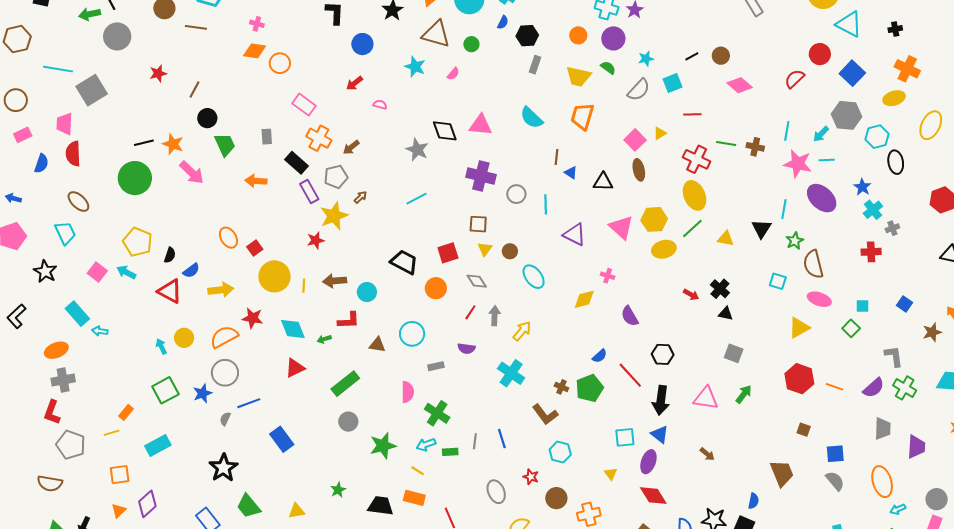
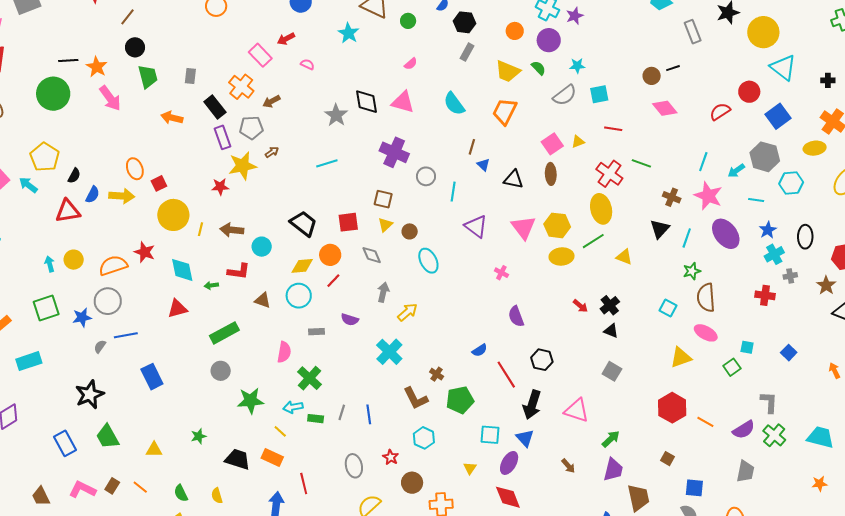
black line: (692, 56) -> (673, 68), moved
pink semicircle: (453, 74) -> (411, 64), moved
pink rectangle: (304, 105) -> (260, 55), moved
brown cross: (755, 147) -> (672, 197), moved
cyan line: (827, 160) -> (756, 200), moved
black ellipse: (896, 162) -> (805, 237), moved
black triangle: (761, 229) -> (660, 229), moved
blue semicircle: (191, 271) -> (93, 195), turned -36
yellow arrow: (221, 290) -> (122, 196), moved
red triangle: (170, 291) -> (68, 211), turned -48
yellow diamond: (584, 299) -> (302, 266), moved
red line: (470, 312) -> (333, 281), moved
brown star: (932, 332) -> (826, 285), moved, turned -30
green pentagon: (590, 388) -> (460, 400), moved
green arrow: (744, 394) -> (611, 439), moved
purple trapezoid: (916, 447) -> (613, 470), moved

